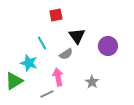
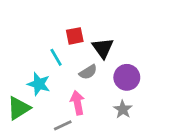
red square: (56, 15) -> (75, 36), moved
purple circle: (108, 46) -> (127, 77), moved

